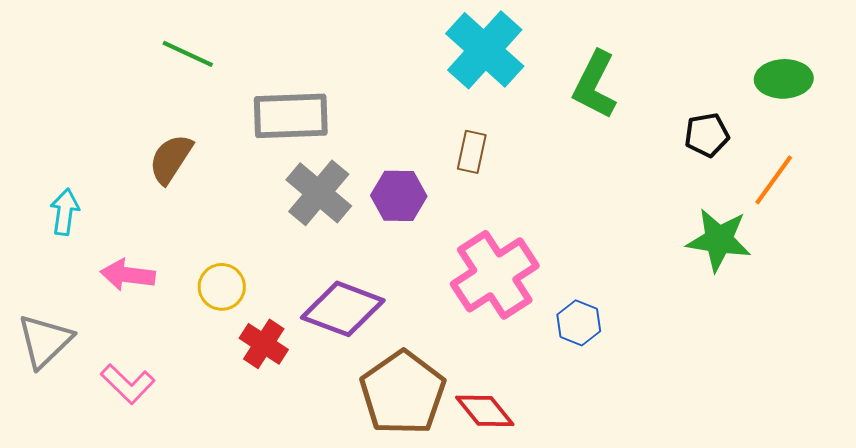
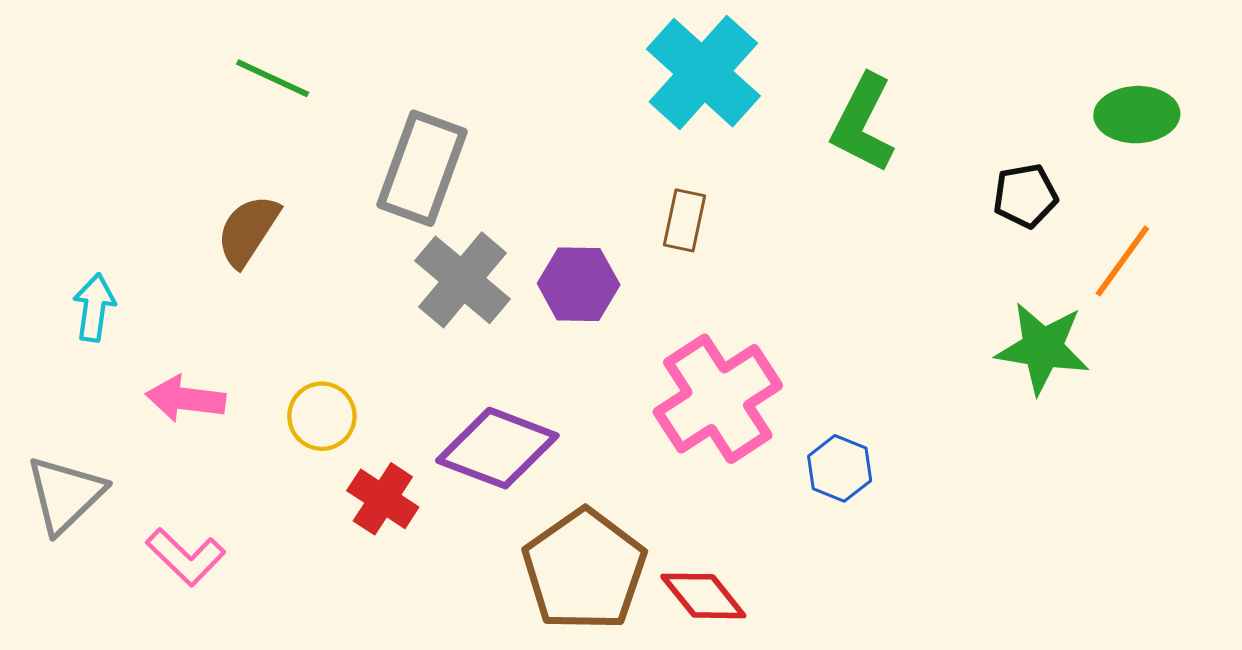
gray rectangle: (291, 116) -> (422, 168), turned -68

